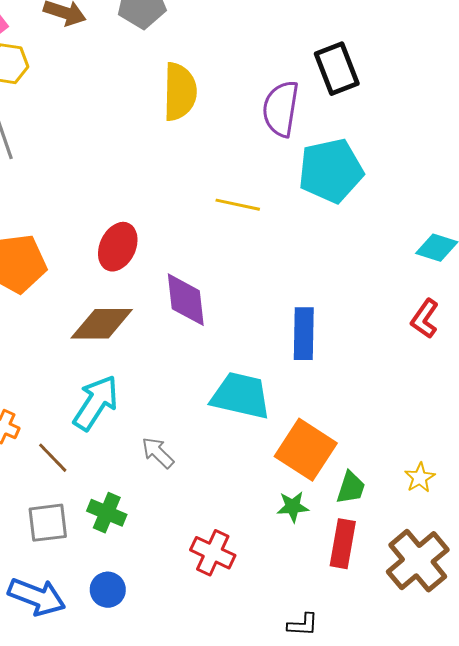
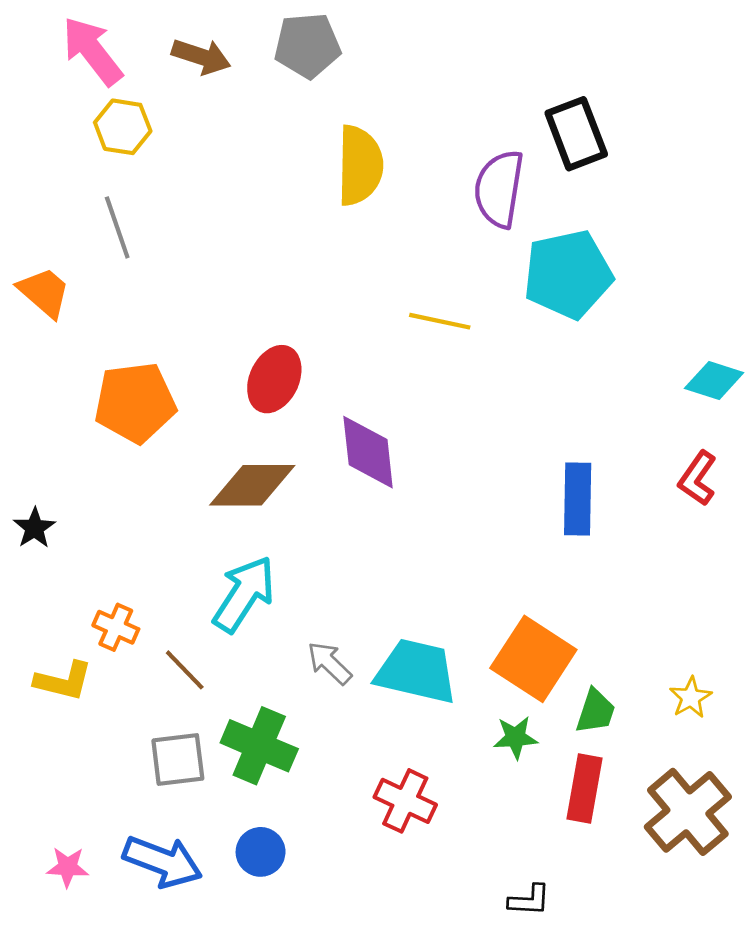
blue rectangle: (304, 334) -> (578, 499), moved
cyan trapezoid: (241, 396) -> (416, 671), moved
green cross: (107, 513) -> (259, 746), size x1.4

